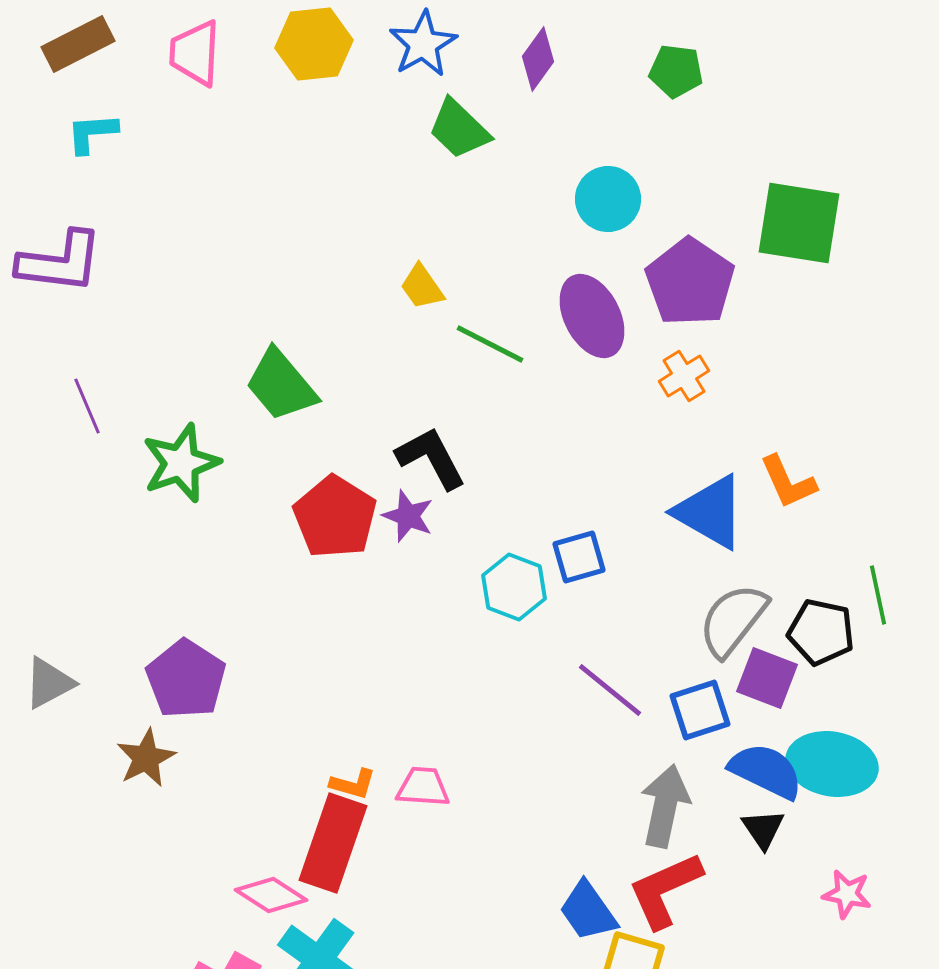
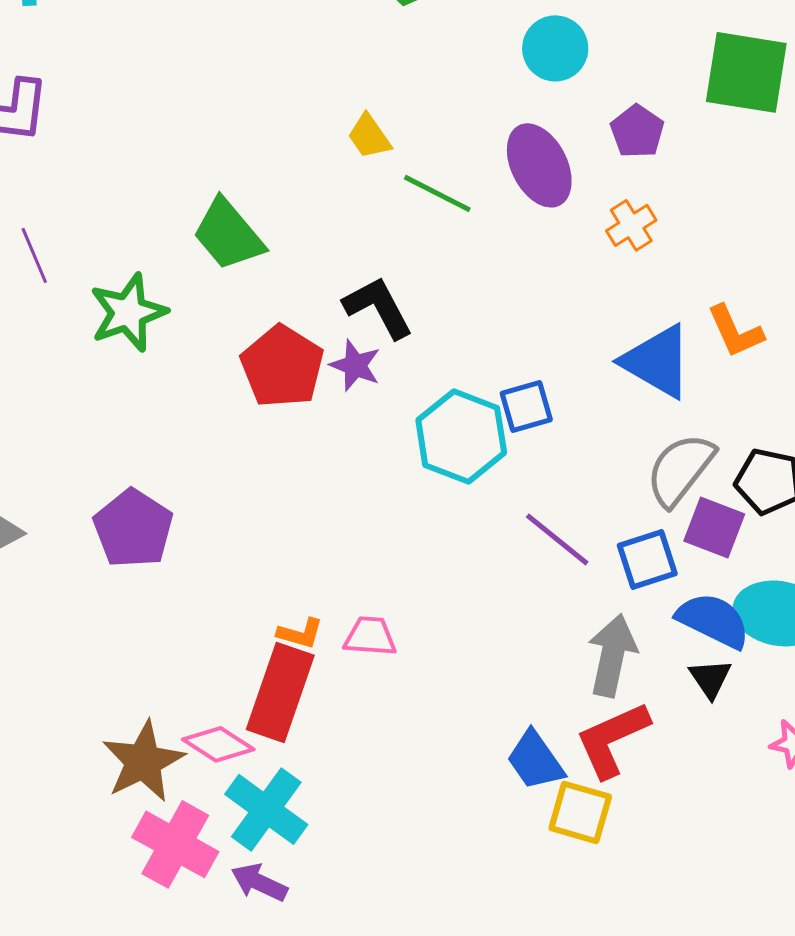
purple pentagon: (690, 282) -> (637, 131), size x0.6
cyan hexagon: (514, 587) -> (461, 436), size x1.4
brown star: (146, 758) -> (143, 761), moved, size x1.4

